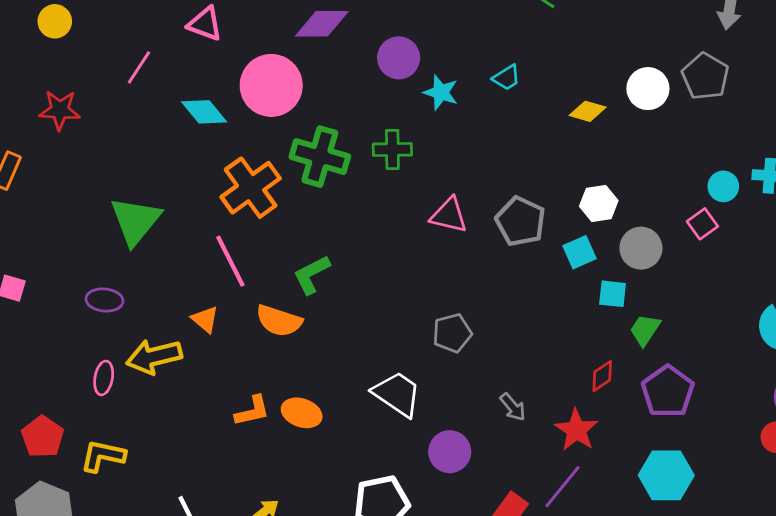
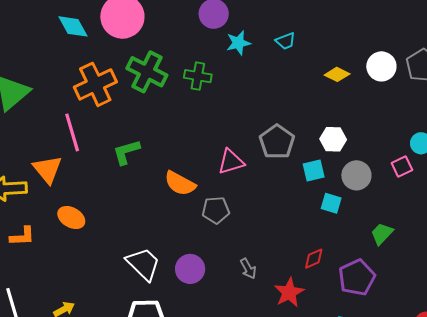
cyan star: (441, 92) -> (238, 43), turned 30
pink triangle: (449, 215) -> (231, 162), moved, turned -40
orange triangle: (205, 319) -> (47, 169), size x1.5
orange semicircle: (279, 321) -> (180, 183), moved
green trapezoid: (645, 330) -> (382, 234), moved
white trapezoid: (397, 394) -> (143, 264), moved
orange L-shape: (252, 411) -> (22, 236), moved
orange ellipse: (302, 413) -> (71, 218), moved
purple circle: (450, 452) -> (190, 269), moved

